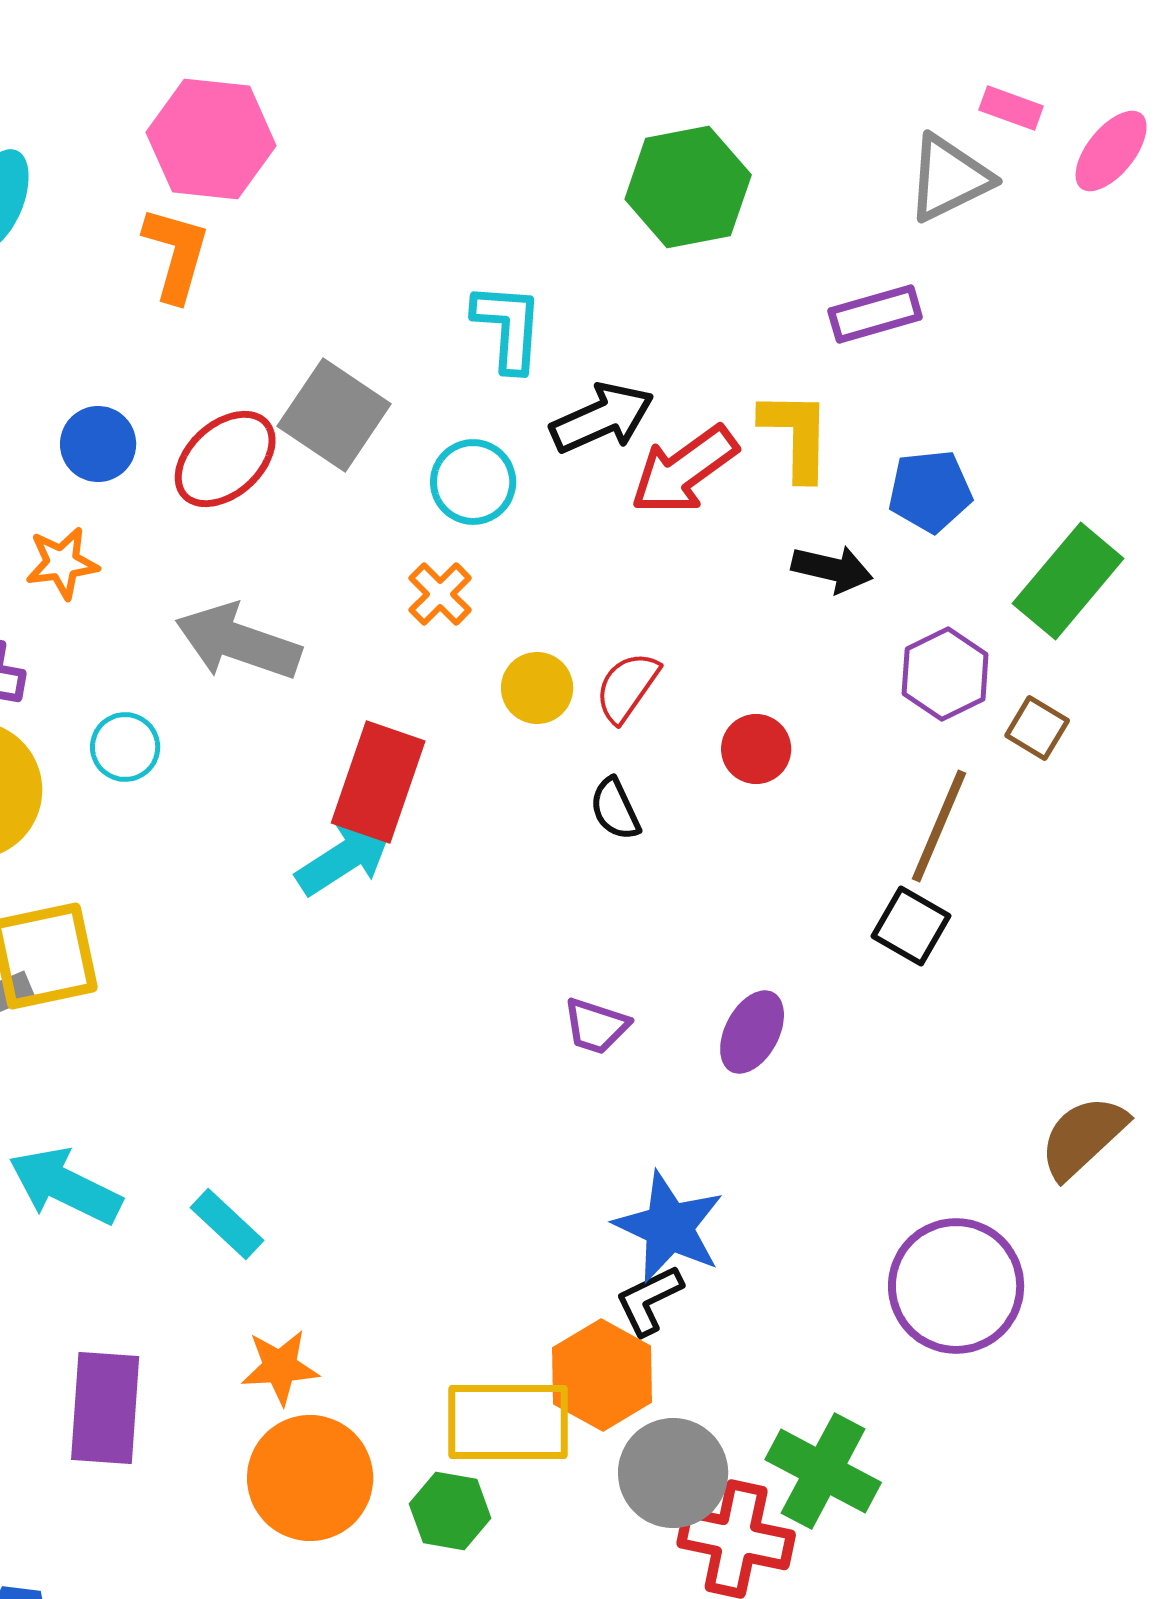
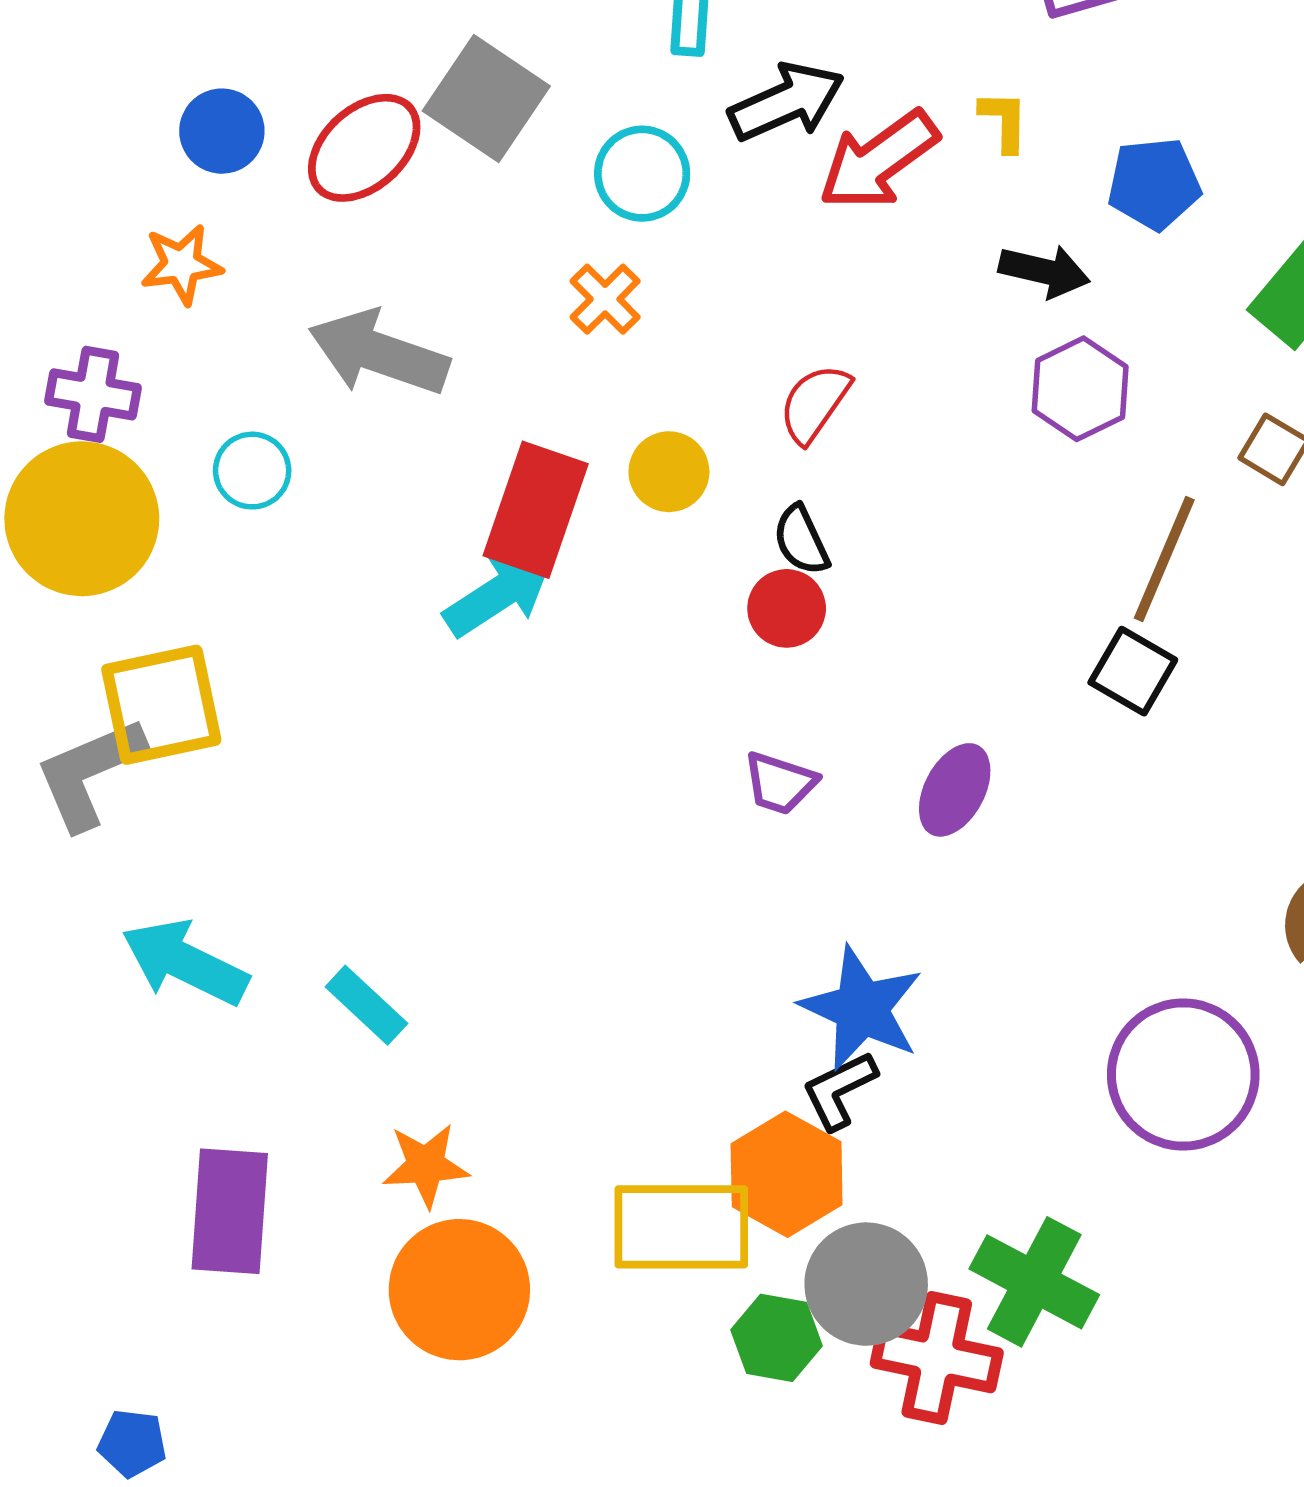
yellow L-shape: (796, 435) -> (1004, 121), size x0.6
purple hexagon: (945, 674) -> (1080, 389), moved
yellow circle: (537, 688) -> (669, 472), moved
red circle: (756, 749) -> (787, 608), moved
green hexagon: (450, 1511) -> (777, 1338), moved

